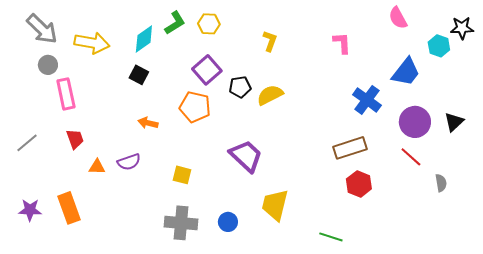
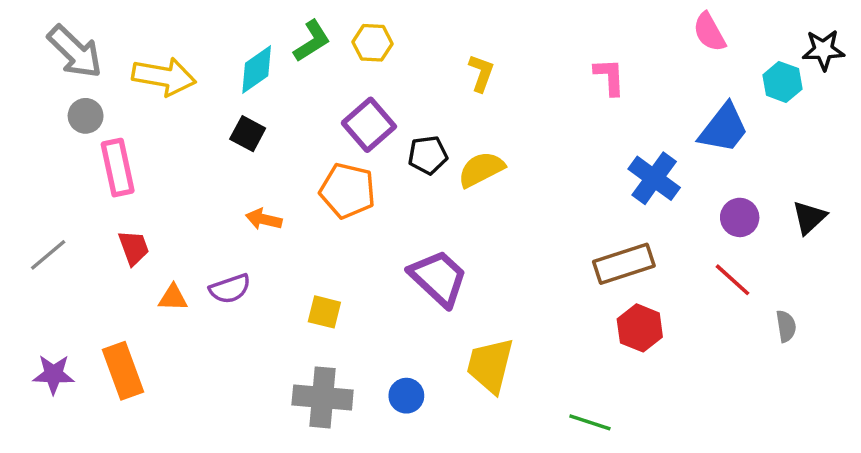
purple circle: (415, 122) -> (740, 217), size x0.7

